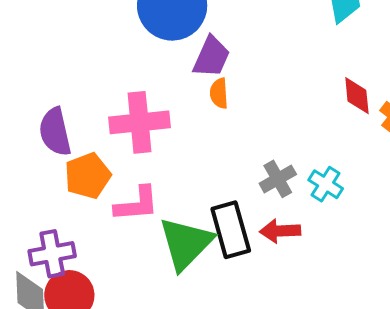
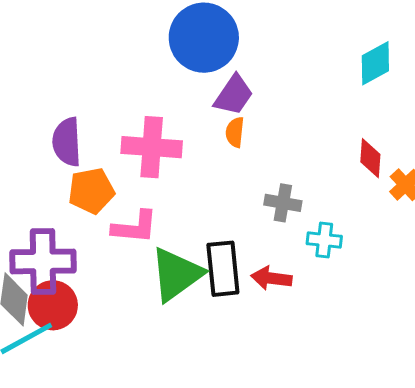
gray cross: (278, 179) -> (283, 203), moved, turned 30
cyan cross: (326, 184) -> (324, 240), turned -36
purple cross: (52, 254) -> (43, 261), size x1.4

